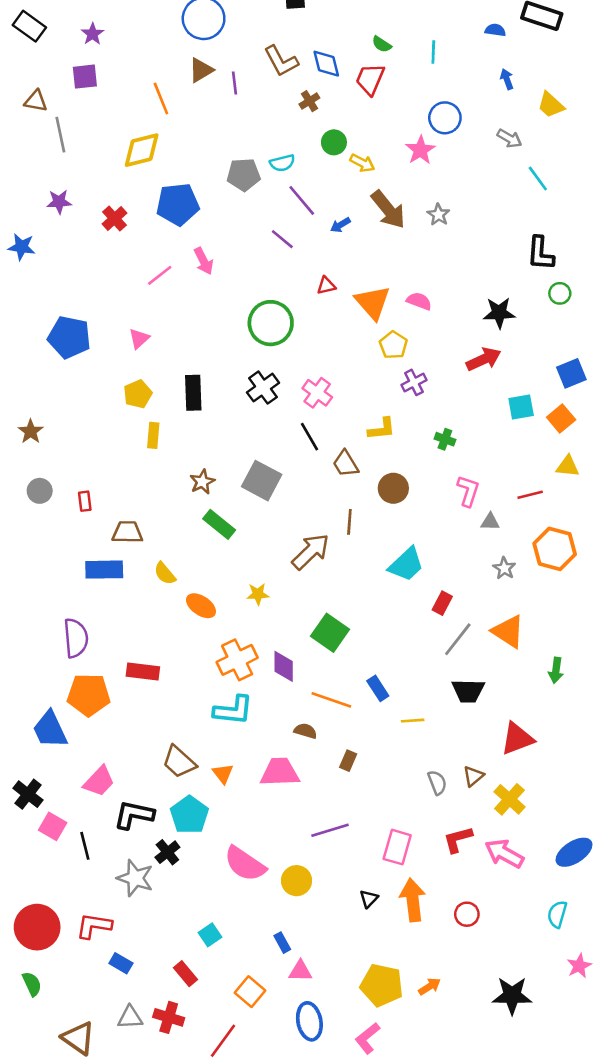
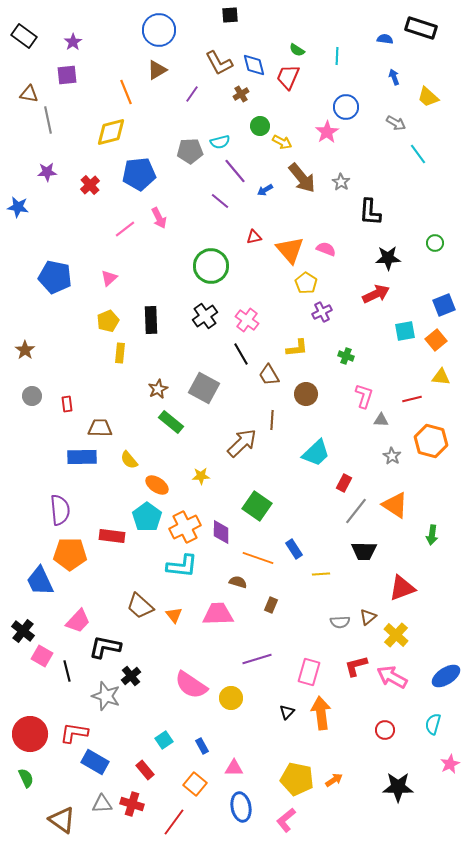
purple line: (235, 83) -> (192, 94), moved, turned 42
black L-shape: (540, 253) -> (370, 212), moved
gray semicircle: (437, 783) -> (340, 622), turned 108
cyan pentagon: (189, 815) -> (147, 517), moved
red circle: (467, 914) -> (385, 730), moved
blue rectangle: (282, 943) -> (202, 746), moved
blue rectangle: (121, 963) -> (95, 762), size x1.5

